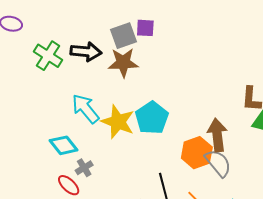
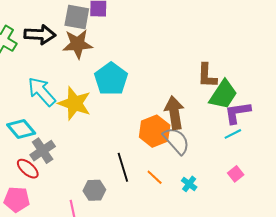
gray square: (123, 36) -> (77, 17), turned 32
cyan pentagon: (152, 118) -> (111, 79), moved
gray cross: (84, 168) -> (43, 151), size x1.4

